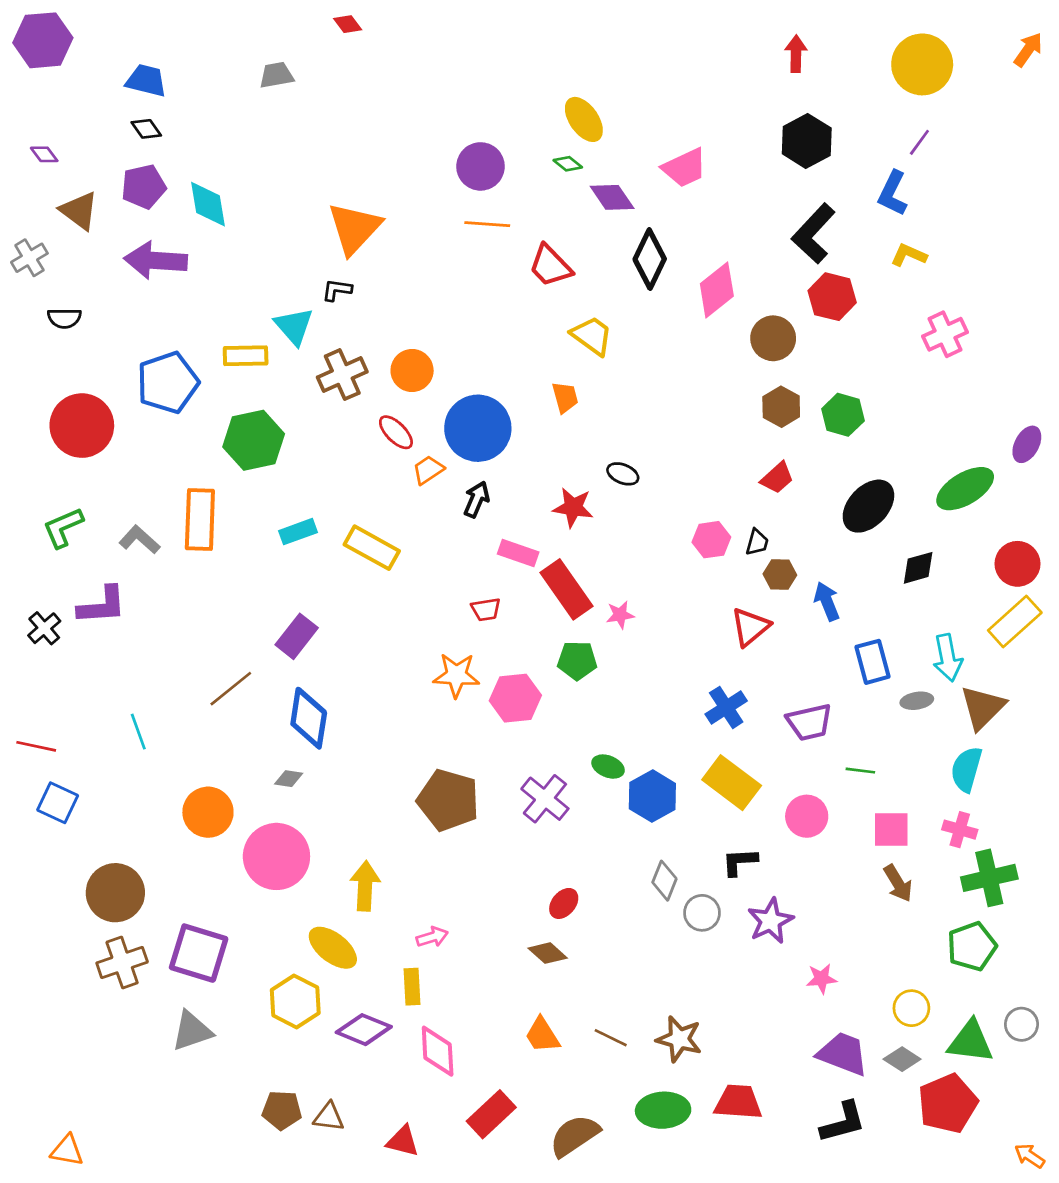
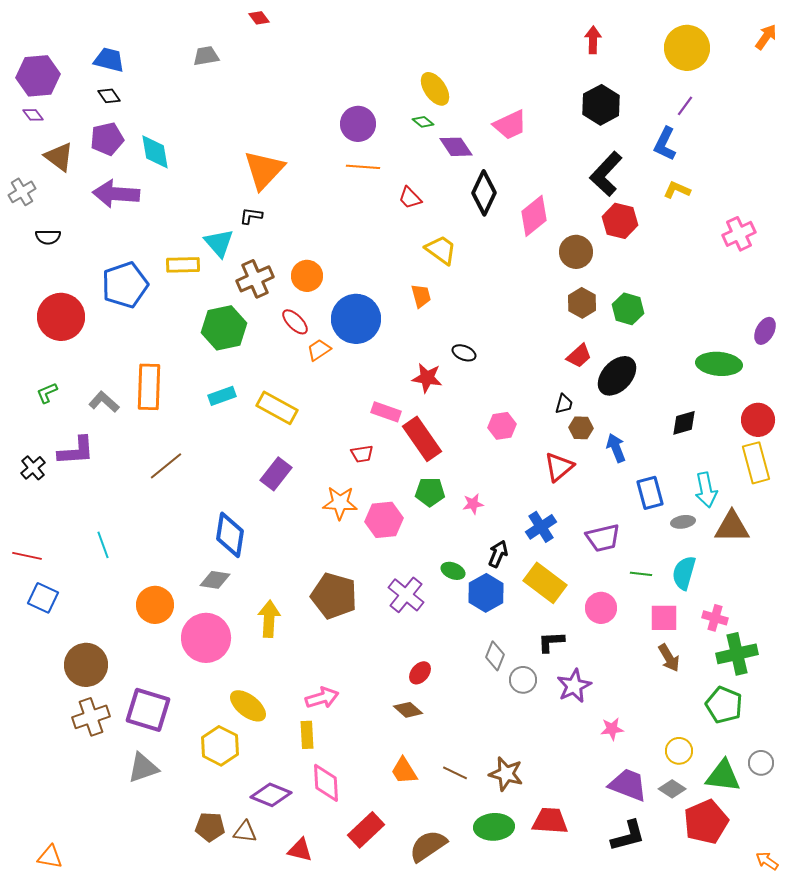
purple hexagon: (43, 40) -> (38, 76), moved
red trapezoid: (550, 266) -> (410, 198), size x0.7
pink cross: (945, 334) -> (739, 234), moved
green hexagon: (254, 440) -> (224, 328), moved
green ellipse: (965, 489) -> (719, 364), turned 36
black arrow: (476, 499) -> (498, 554), moved
black ellipse: (868, 506) -> (617, 376), moved
green L-shape: (63, 528) -> (47, 393), size x0.7
pink hexagon: (711, 540) -> (502, 426), moved
pink star: (620, 615) -> (473, 504), moved
yellow rectangle: (1015, 622) -> (756, 463), turned -63
purple rectangle: (297, 636) -> (276, 474), moved
brown line: (231, 689) -> (166, 466), moved
brown triangle: (983, 707) -> (732, 527), turned 45
cyan semicircle: (966, 769) -> (684, 573), moved
gray diamond: (289, 779) -> (215, 580), size x1.4
yellow arrow: (365, 886) -> (269, 619), moved
pink arrow: (432, 937) -> (322, 698), size x1.4
green pentagon: (972, 946) -> (724, 705), turned -30
purple diamond: (364, 1030) -> (271, 795), moved

